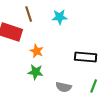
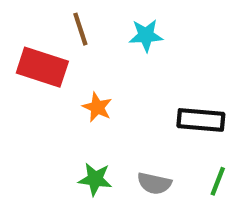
green star: (36, 72) -> (95, 179), moved

